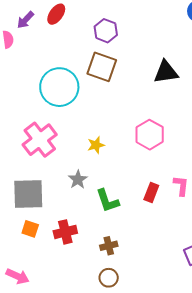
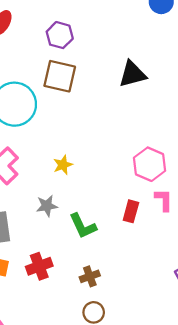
pink hexagon: (150, 135) -> (150, 164), moved
gray star: (78, 180) -> (47, 206), turned 30

